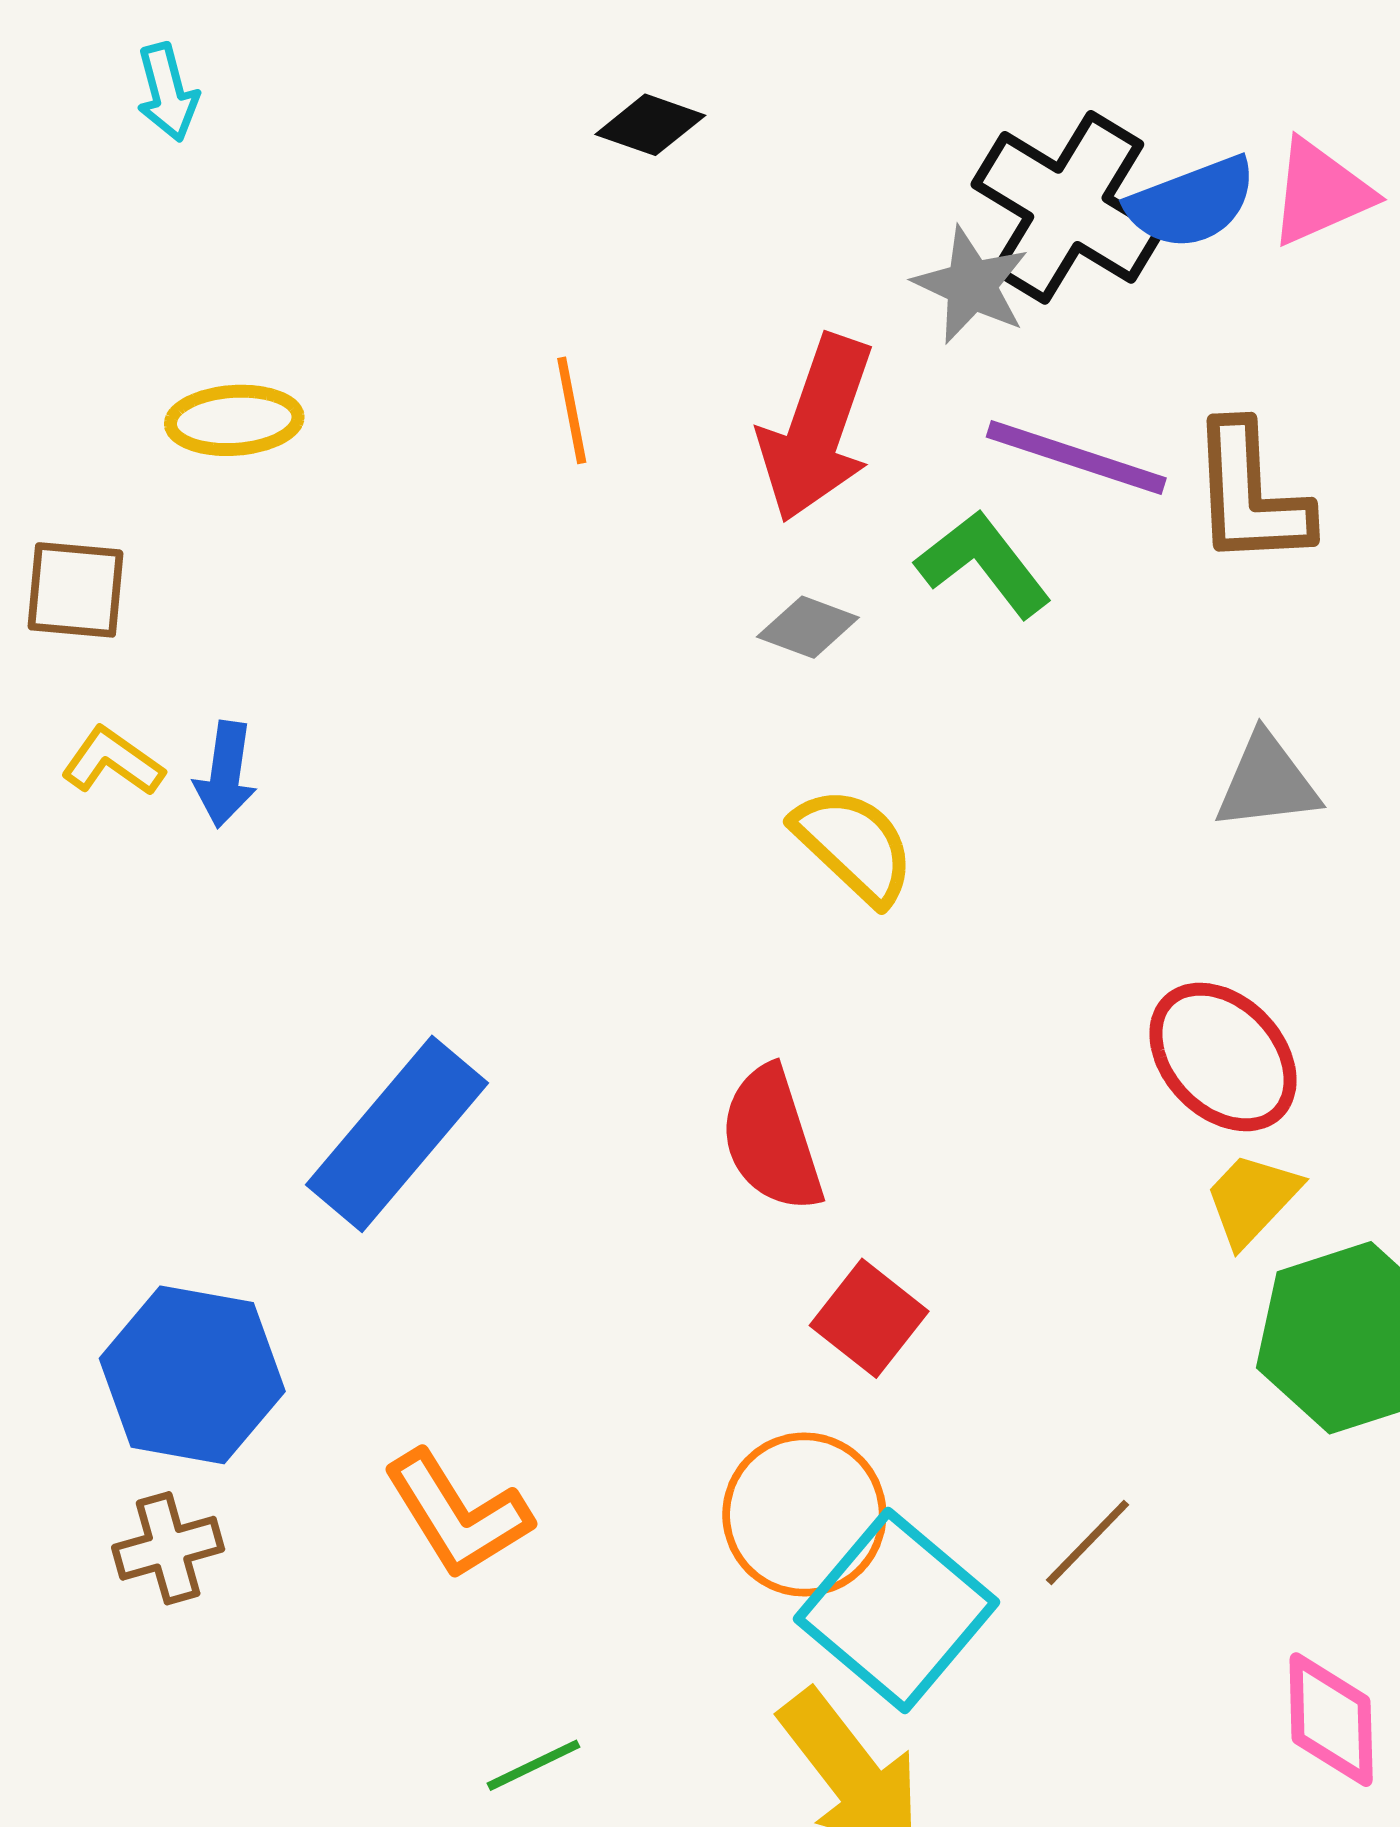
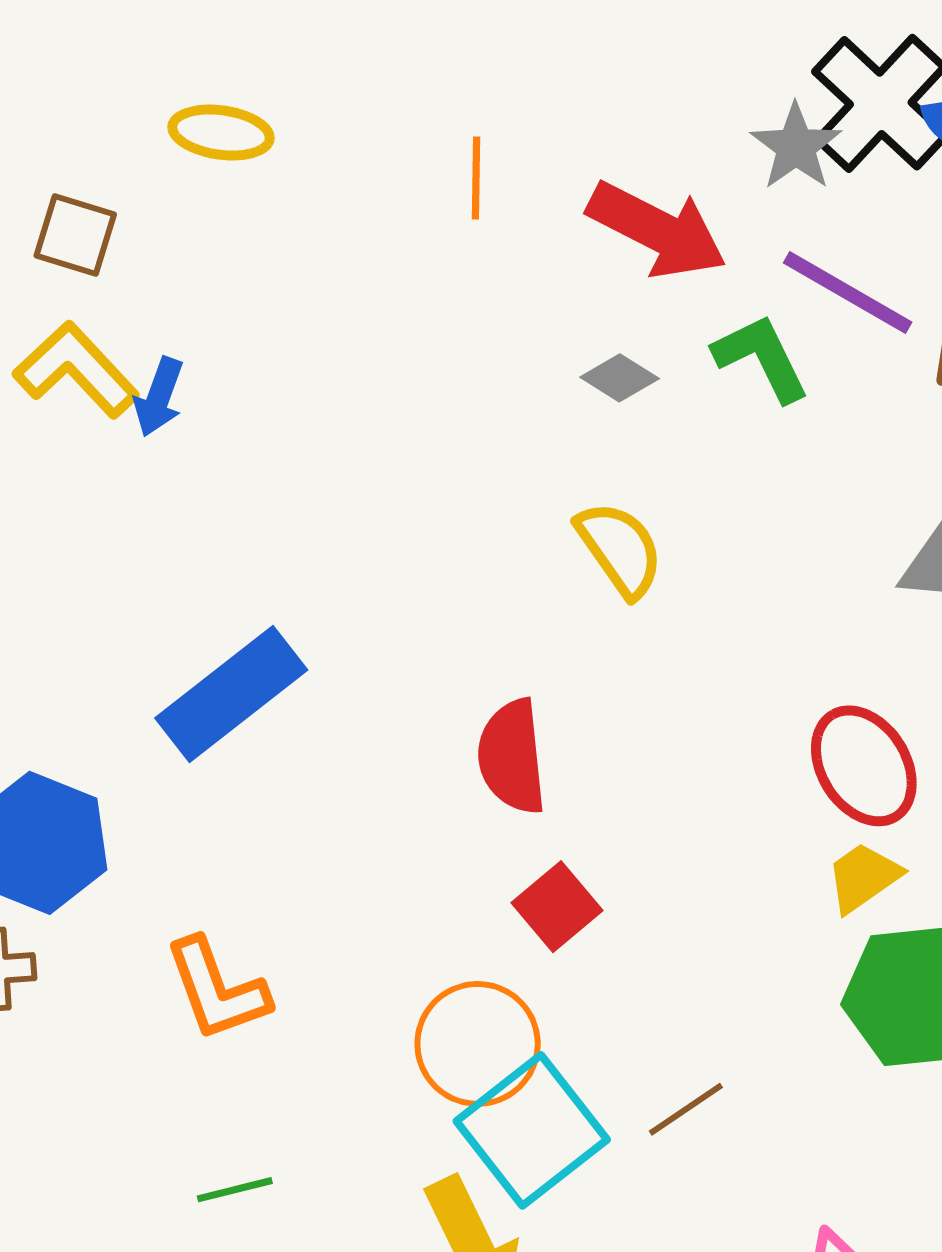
red arrow: (817, 428) -> (657, 230), turned -94
yellow L-shape: (113, 762) -> (76, 370), size x1.6

